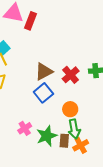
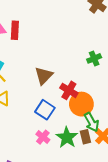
red cross: (71, 75) -> (69, 90), moved
blue square: (43, 93) -> (45, 110), moved
orange circle: (70, 109) -> (81, 104), size x1.5

